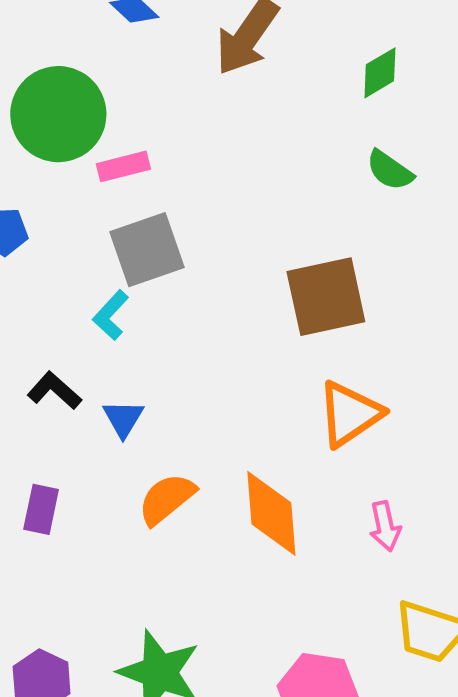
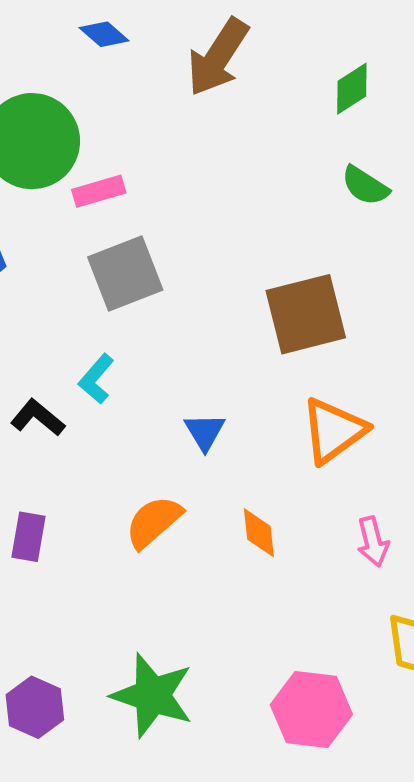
cyan L-shape: (111, 315) -> (96, 379), moved
blue triangle: (123, 418) -> (205, 432), moved
orange diamond: (271, 513) -> (259, 533), size x0.6

